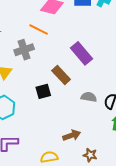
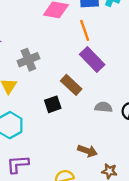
orange line: (39, 30) -> (85, 30), moved, turned 48
brown arrow: (72, 135) -> (87, 151), turned 42

